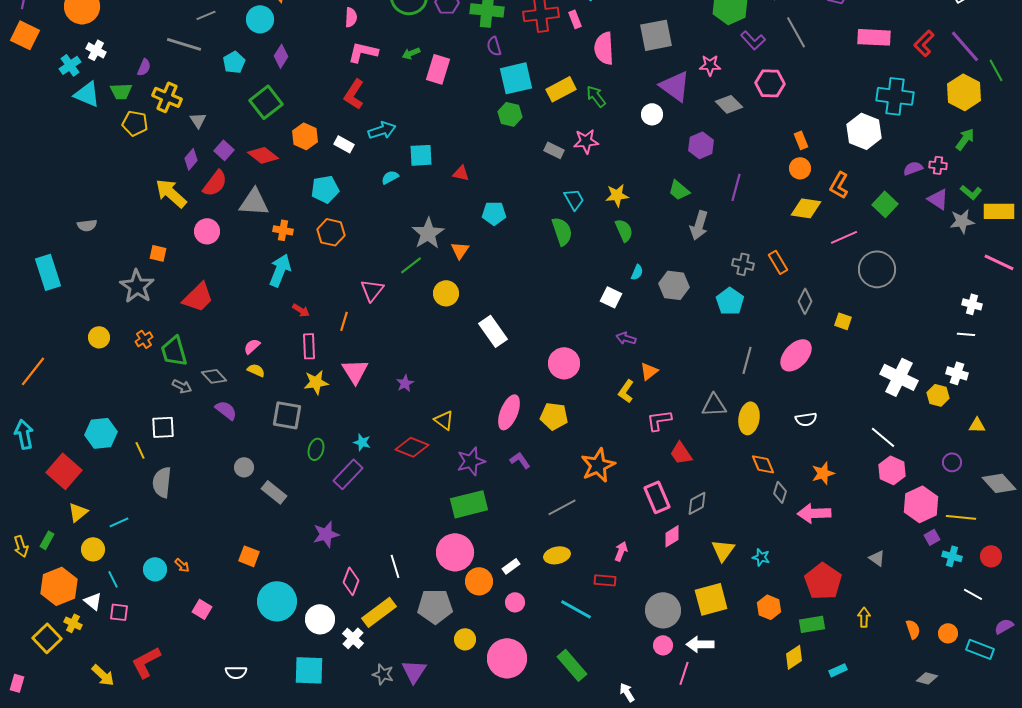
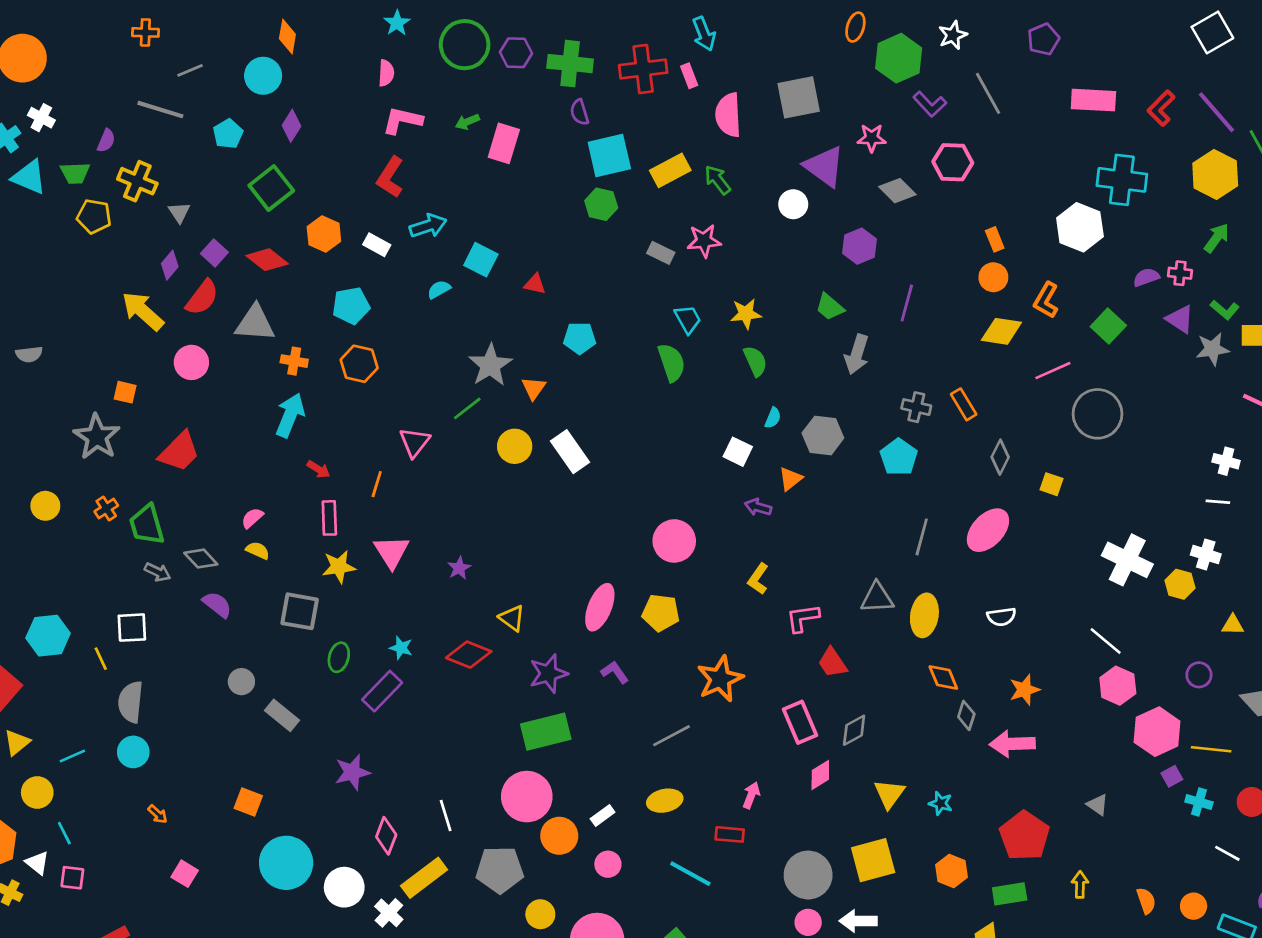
cyan square: (421, 155) -> (481, 260), turned 30
white rectangle: (493, 331) -> (570, 452), moved
orange triangle: (649, 371) -> (791, 479), moved
cyan circle: (155, 569) -> (133, 752), moved

